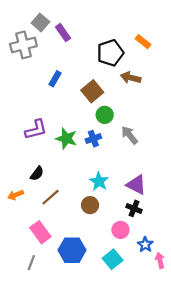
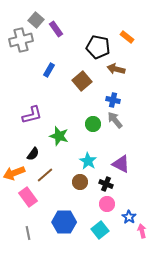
black pentagon: (110, 53) -> (98, 47), turned 30
green circle: (105, 115) -> (93, 124), moved
green star: (66, 139) -> (59, 136), moved
blue cross: (93, 139) -> (113, 100), moved, turned 32
orange arrow: (16, 195) -> (14, 173), size x1.5
black cross: (134, 208) -> (106, 184), moved
pink rectangle: (40, 232) -> (28, 197), moved
gray line: (31, 263) -> (28, 233), turned -32

